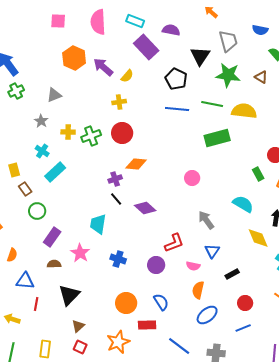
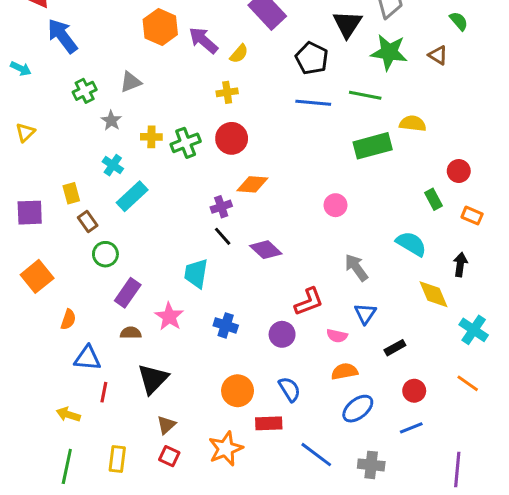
green cross: (16, 91) -> (85, 91), moved
yellow semicircle: (244, 111) -> (413, 124), moved, size x0.7
orange semicircle: (198, 290) -> (344, 371), turned 66

